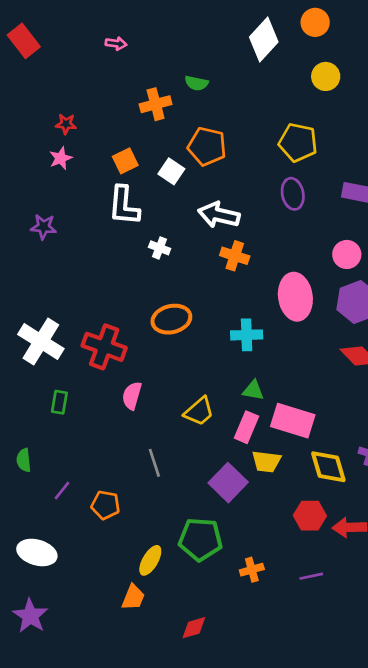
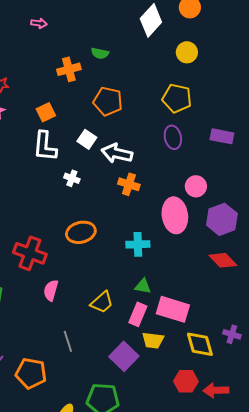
yellow circle: (326, 76) -> (187, 52), moved
white square: (171, 171) -> (87, 139), moved
pink circle: (347, 254) -> (196, 186), moved
orange pentagon: (105, 505) -> (31, 373), size x1.4

